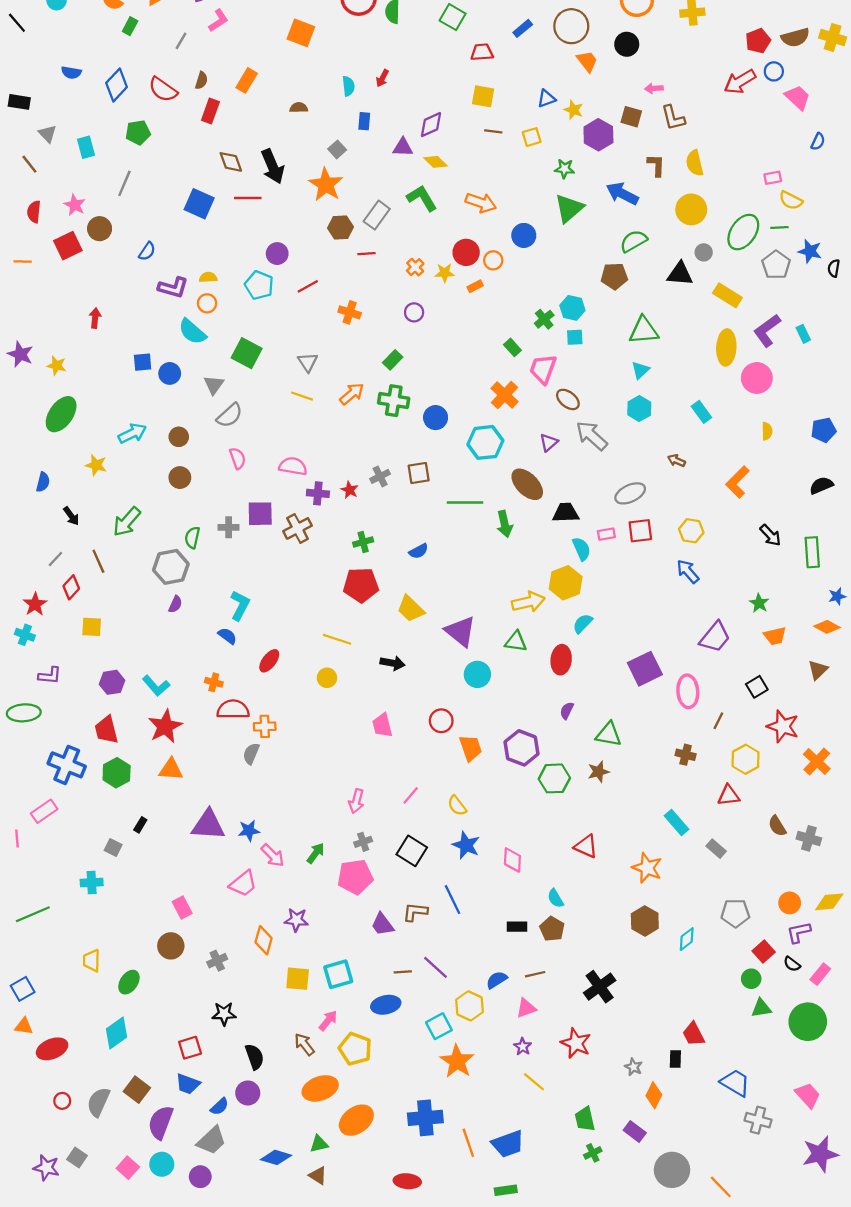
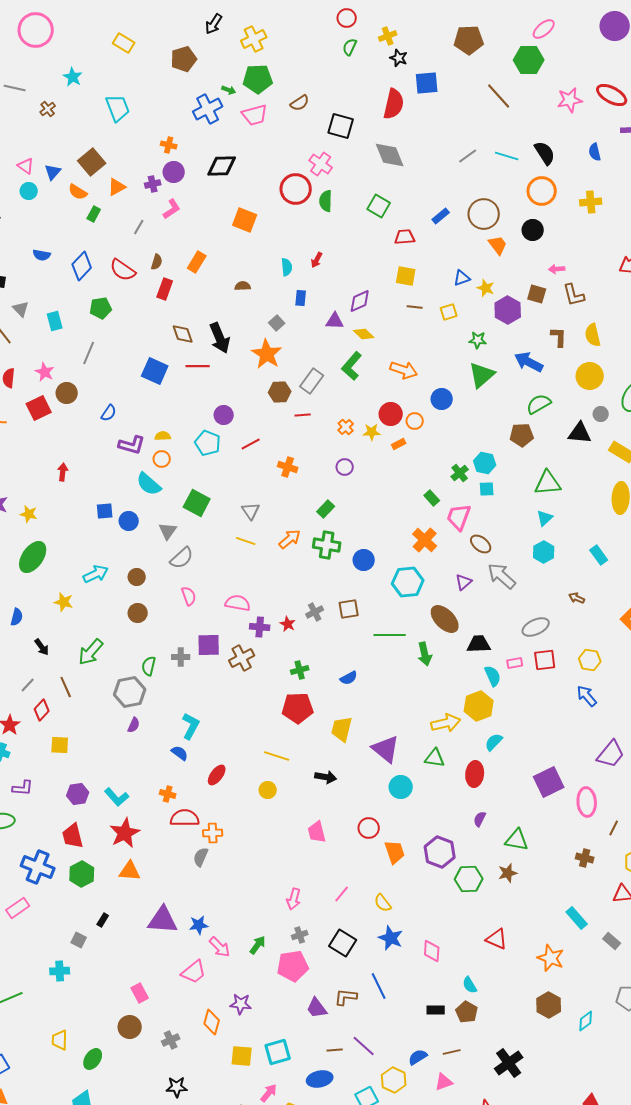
green L-shape: (422, 198) -> (352, 366), turned -108
yellow trapezoid: (411, 609) -> (342, 729), turned 60

